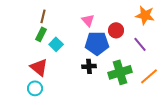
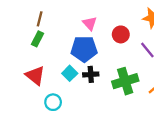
blue pentagon: (97, 43) -> (84, 49), moved
cyan square: (56, 44) -> (70, 73), moved
cyan circle: (35, 88) -> (53, 102), moved

